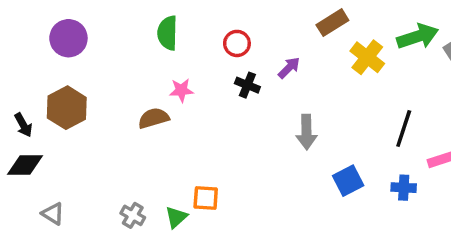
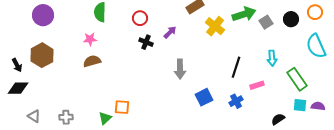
pink star: (181, 90) -> (90, 39), moved
blue cross: (404, 188) -> (236, 101), turned -32
gray cross: (133, 215) -> (66, 117), moved, turned -32

